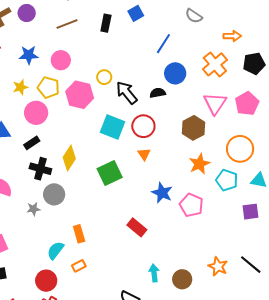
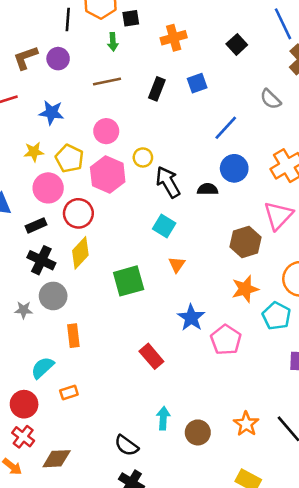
pink circle: (61, 60) -> (106, 131), moved
red circle: (143, 126) -> (78, 213), moved
cyan square: (112, 127) -> (164, 226), moved, size x0.7
orange rectangle: (79, 234) -> (73, 336), moved

